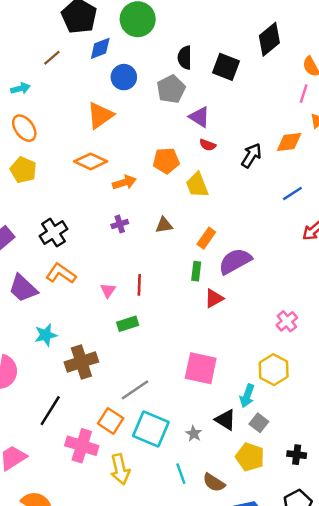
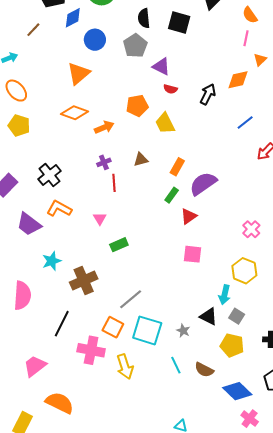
green rectangle: (196, 271) -> (172, 195), turned 35
red line: (139, 285) -> (114, 183), moved
pink square: (201, 368) -> (192, 254), moved, size x0.7

